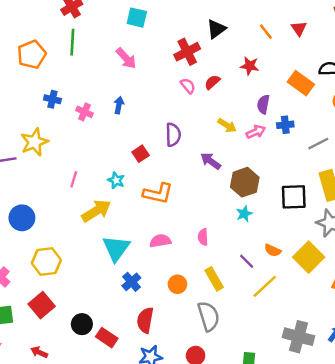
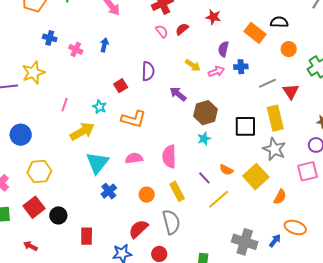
pink semicircle: (203, 237) -> (169, 156), size x1.6
red semicircle: (145, 320) -> (138, 229), moved, turned 35
black circle: (82, 324) -> (58, 215), moved
red rectangle: (107, 338) -> (87, 236), turned 54

